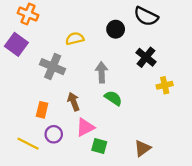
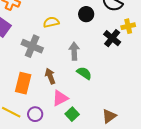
yellow cross: (165, 85) -> (128, 26), moved
orange rectangle: (42, 110) -> (23, 83), size x1.5
purple circle: (54, 134) -> (35, 114), moved
green square: (99, 146) -> (72, 114), turned 32

